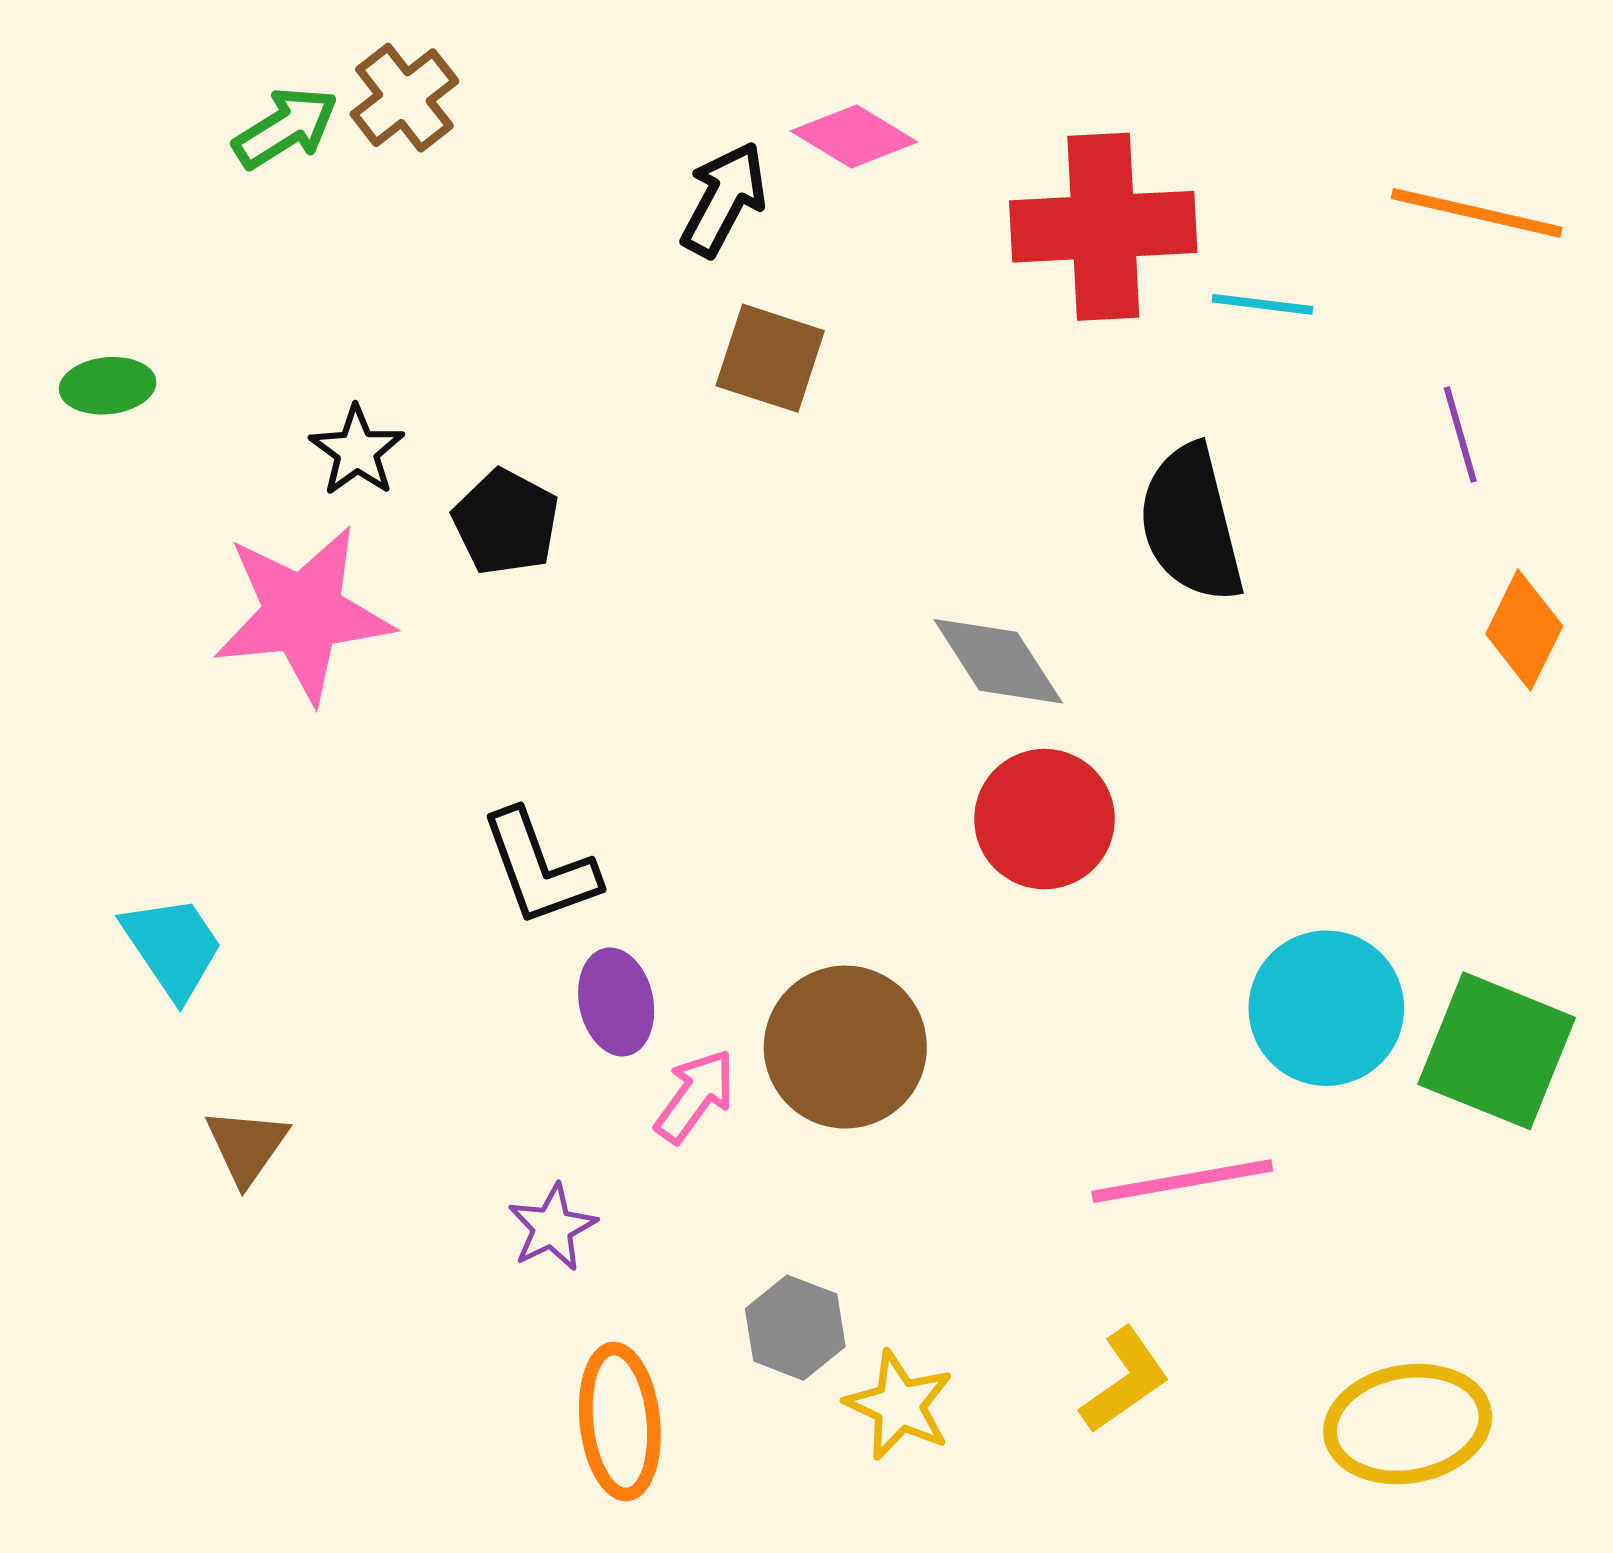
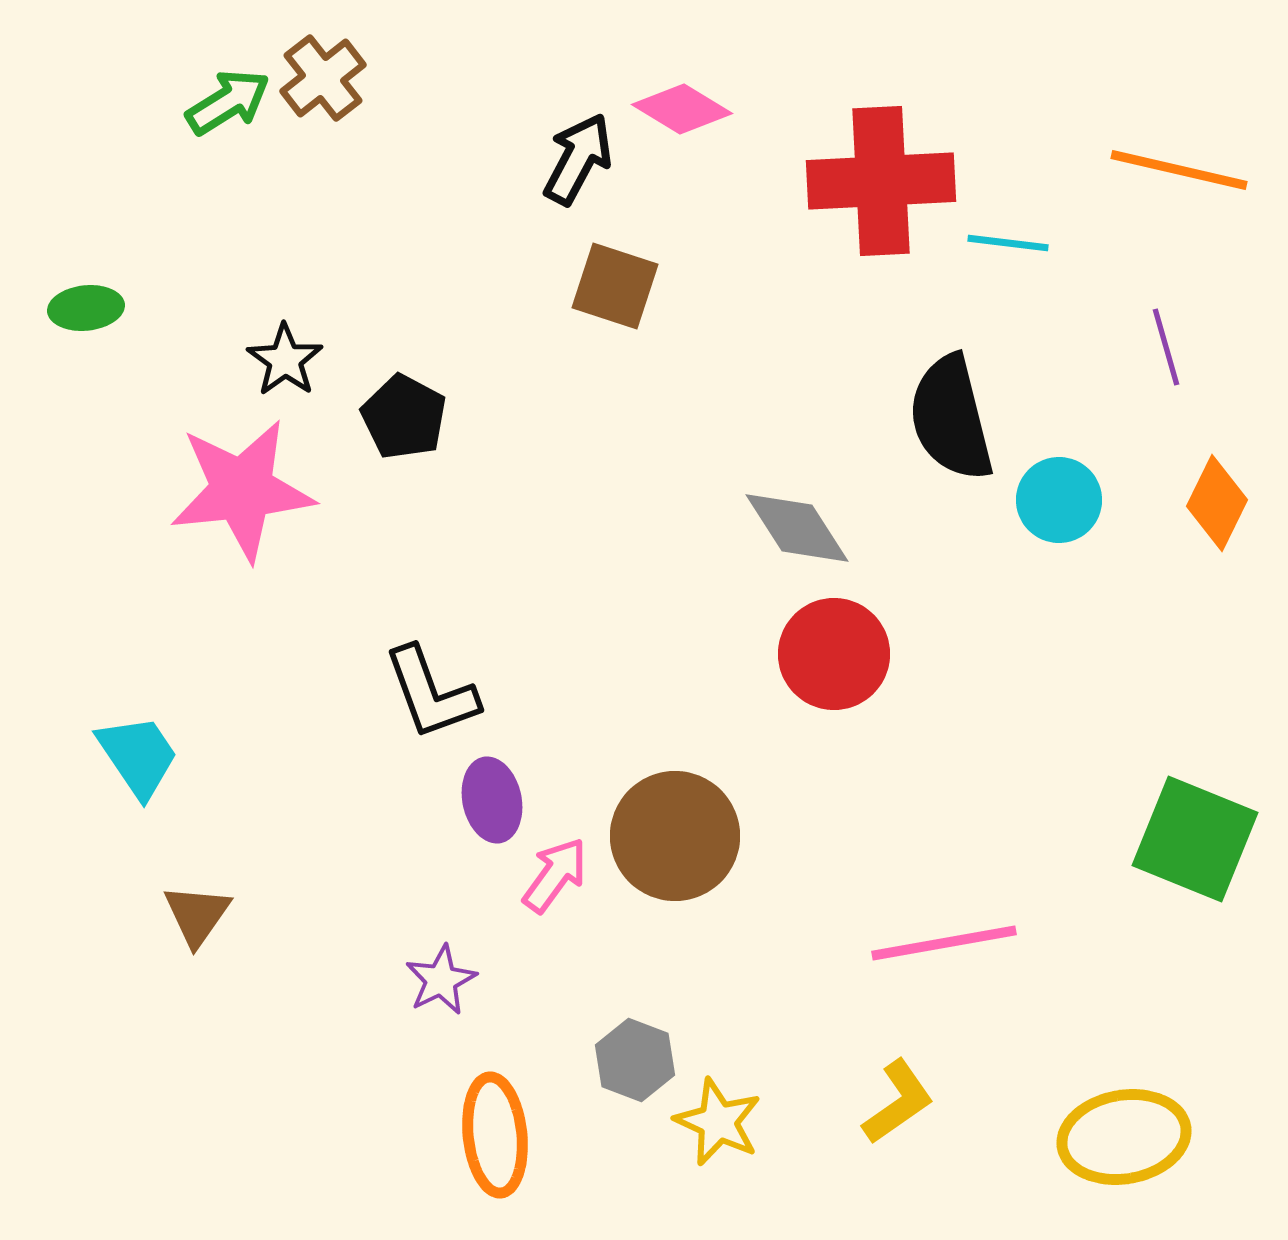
cyan circle: (1326, 1008) -> (1059, 500), moved, size x0.7

